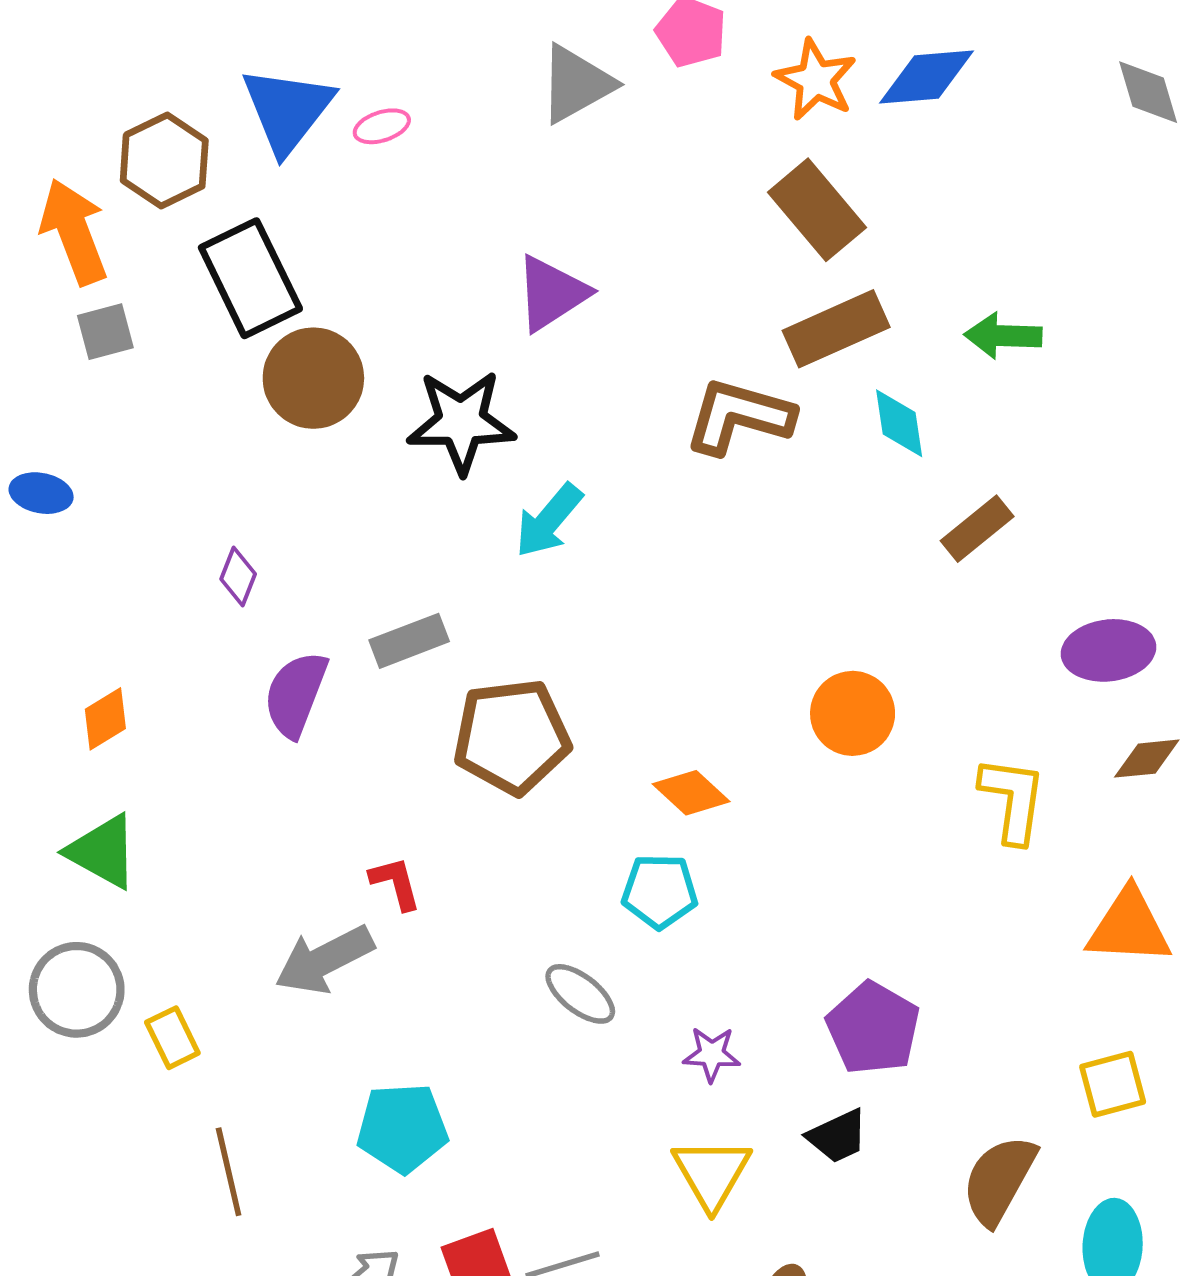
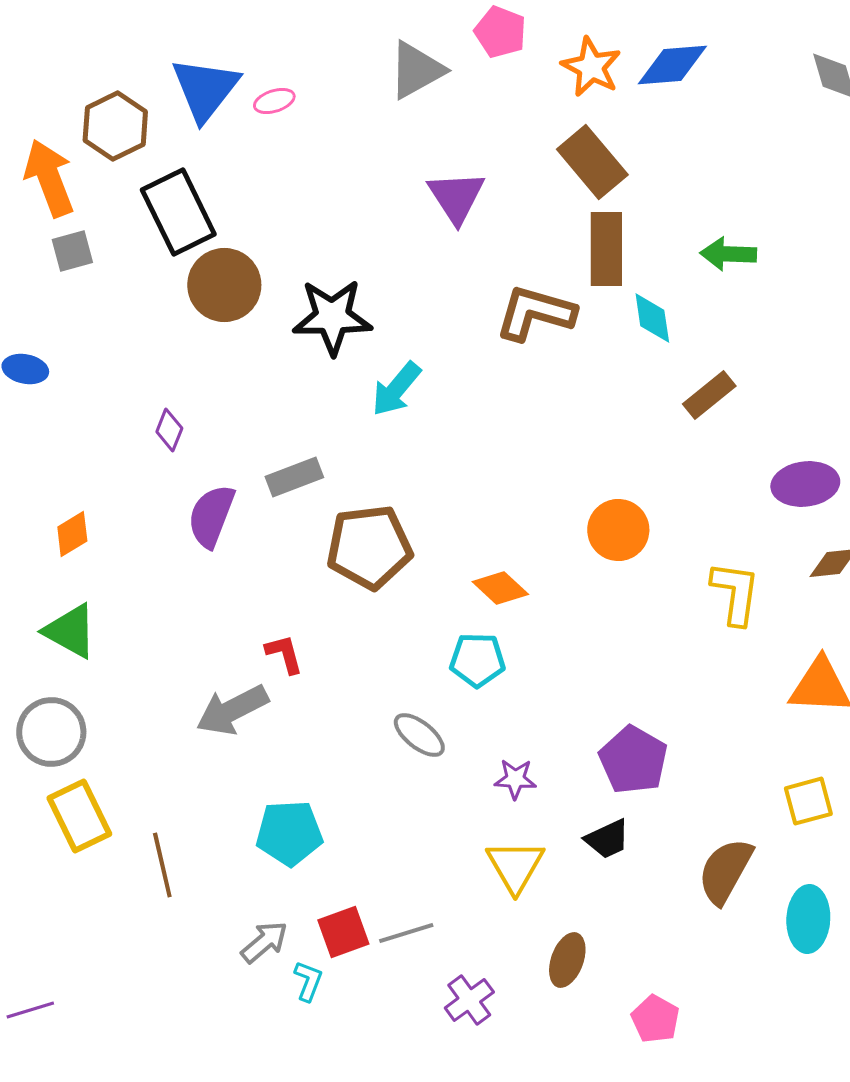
purple triangle: (552, 293) -> (456, 197), moved, turned -30
brown rectangle: (836, 329) -> (606, 249), turned -66
yellow rectangle: (172, 1038) -> (79, 816), moved, size x1.6

